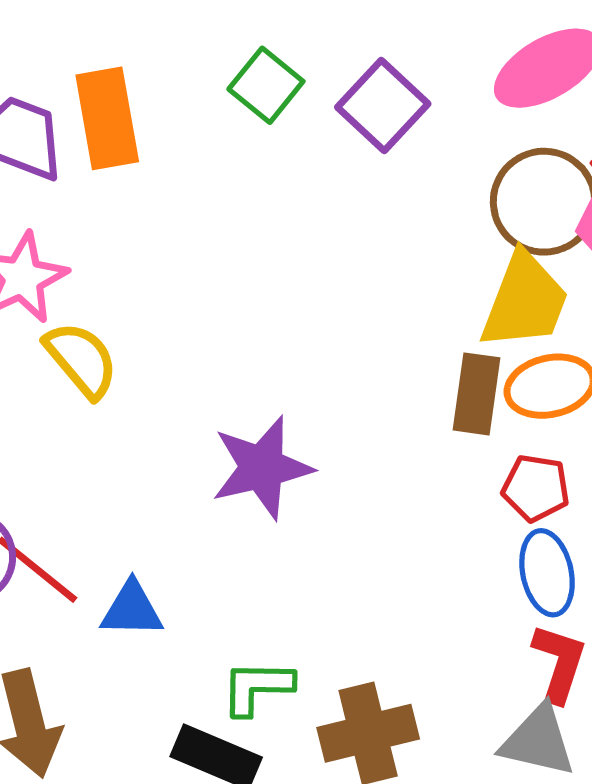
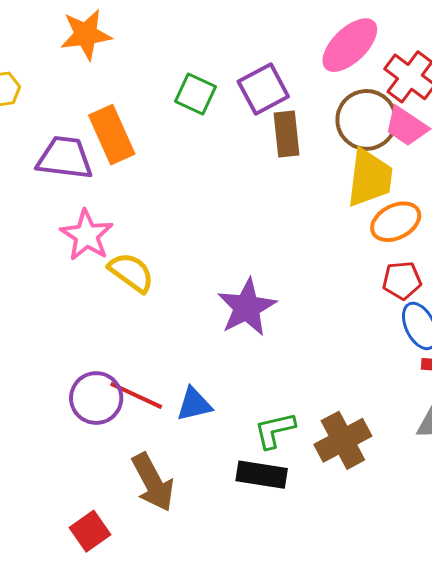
purple square: (383, 106) -> (263, 89), turned 33
brown rectangle: (477, 394) -> (286, 134), moved

